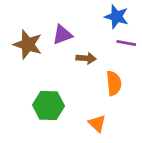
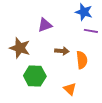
brown star: (28, 44) -> (20, 48), moved
brown arrow: (86, 58) -> (62, 51), moved

